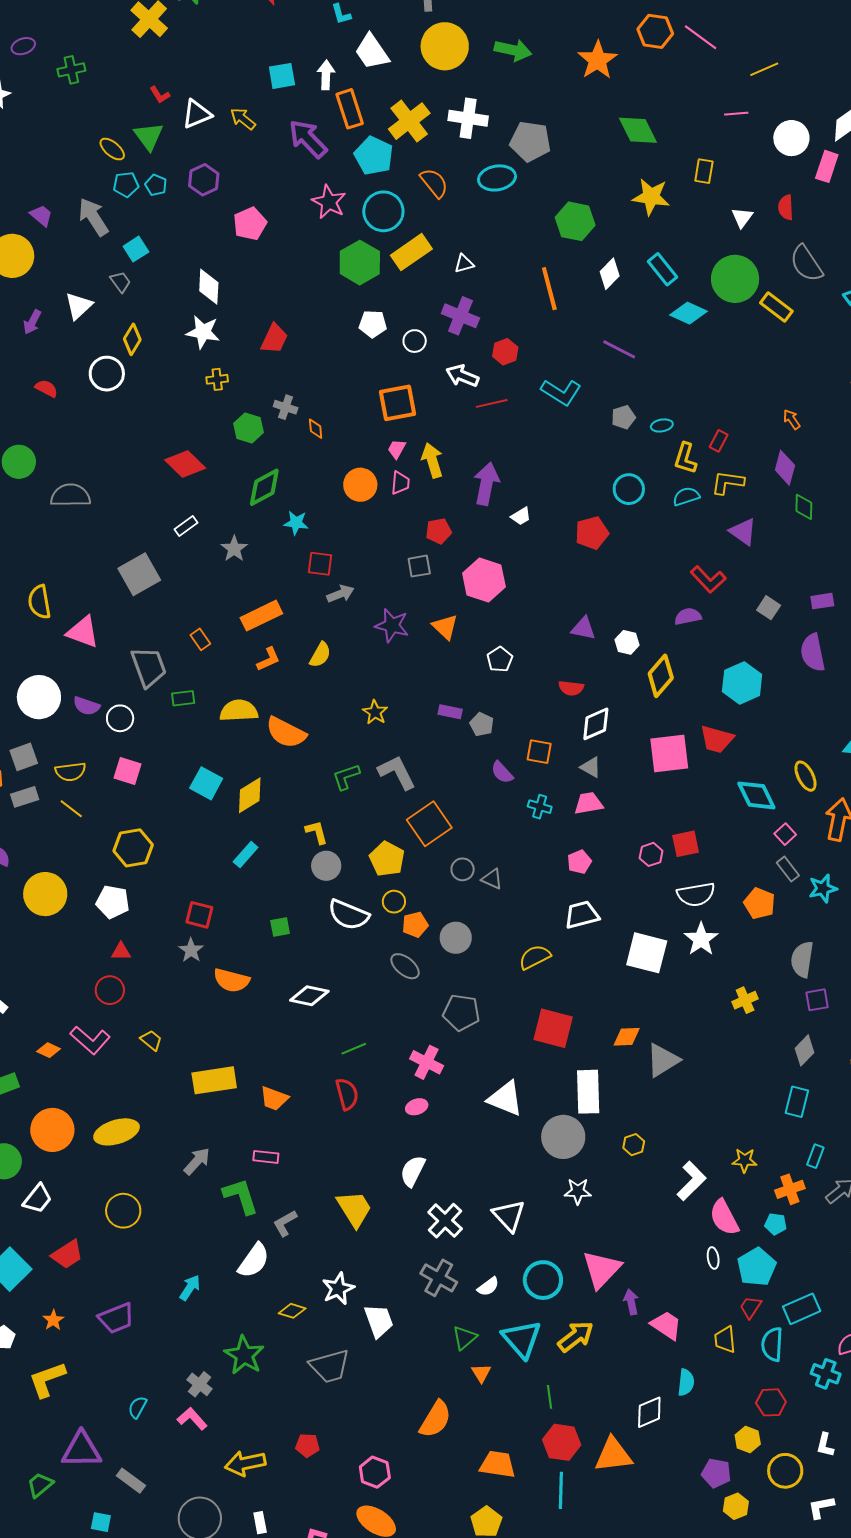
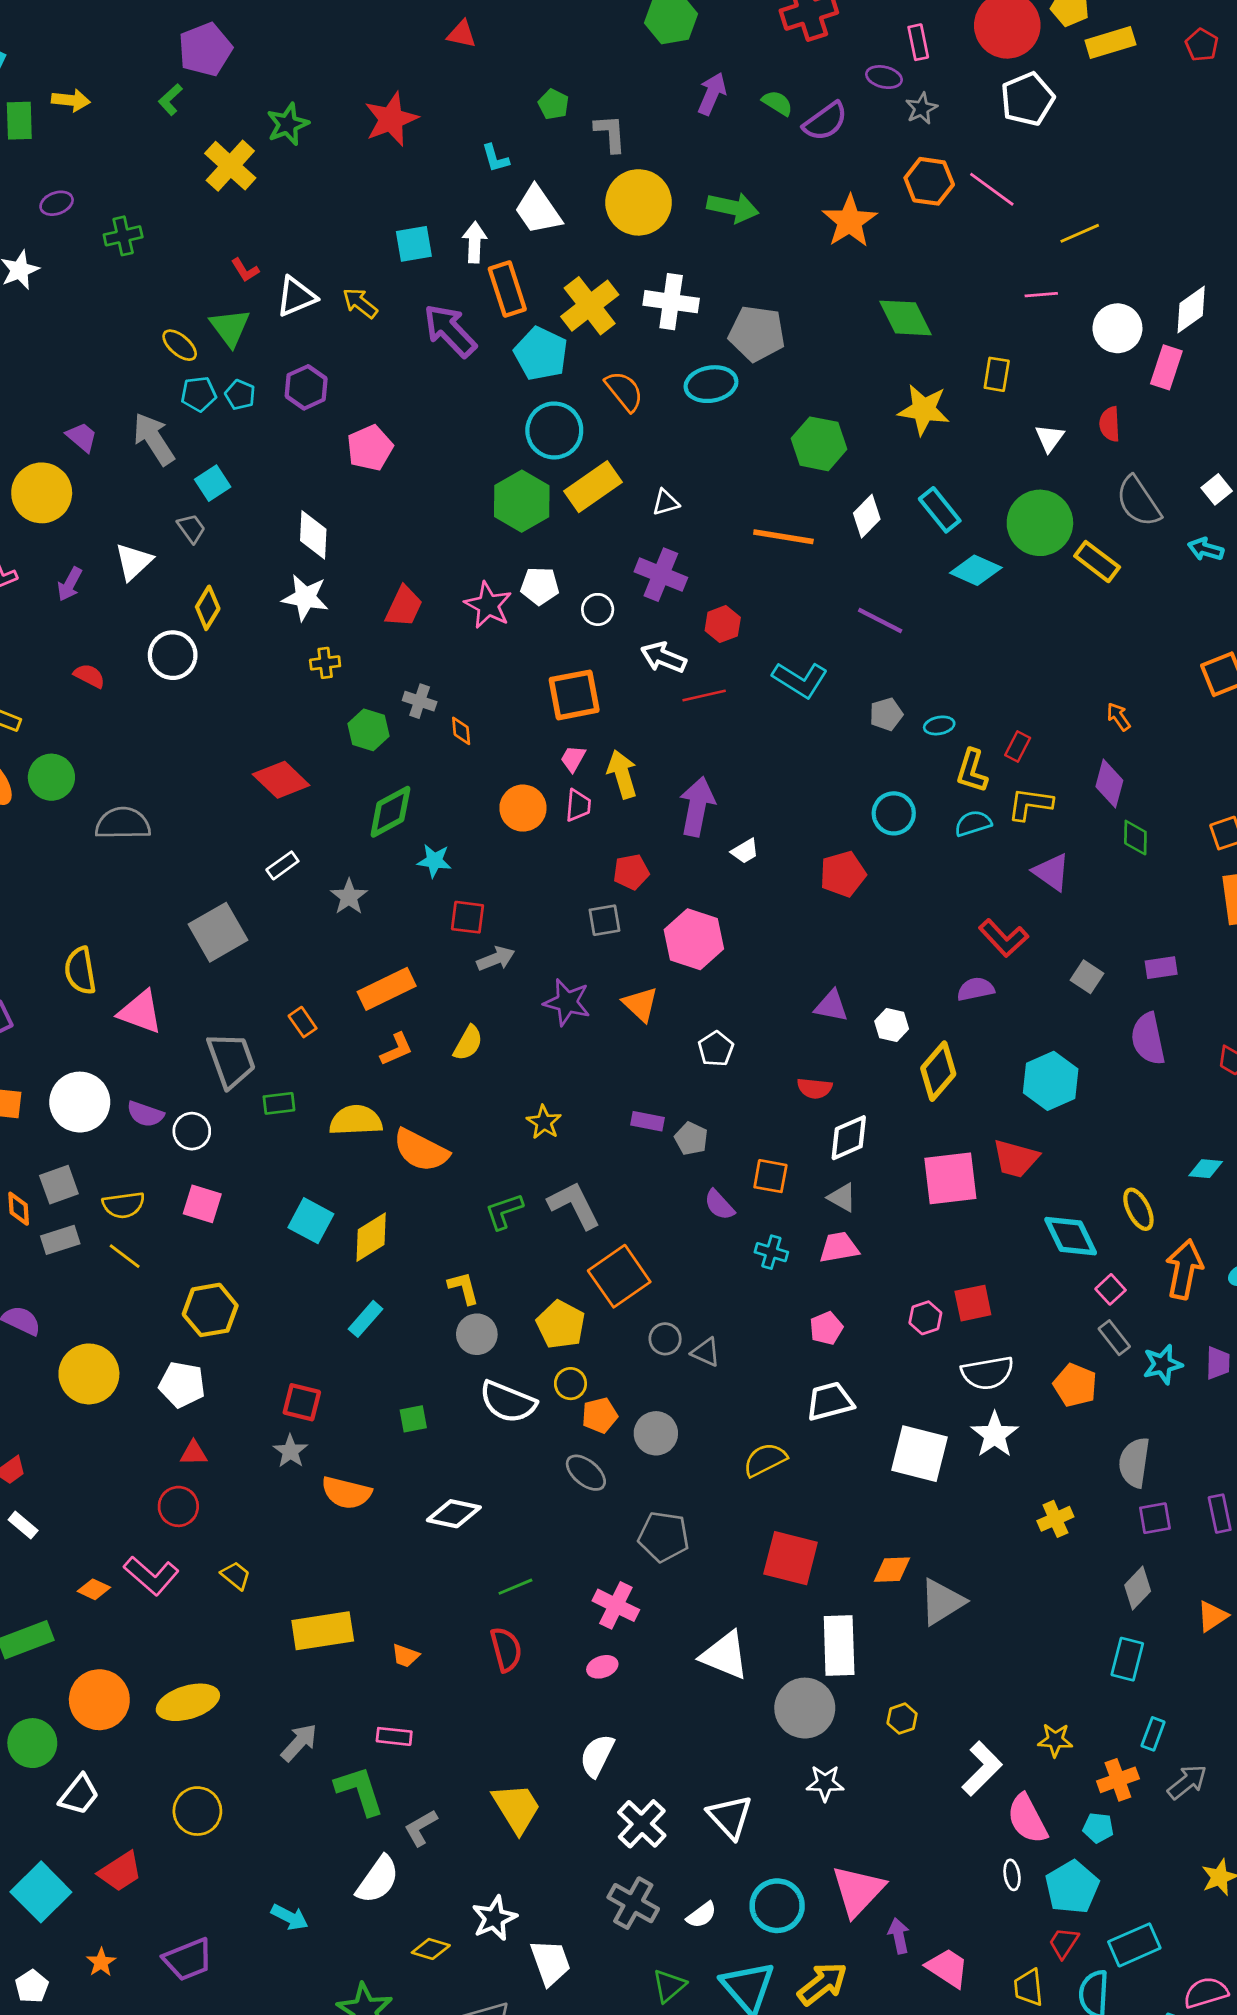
pink star: (329, 202) -> (488, 605), moved
orange line: (549, 289) -> (783, 537), turned -66
orange trapezoid: (274, 1098) -> (405, 1656), size x0.7
cyan arrow: (190, 1288) -> (290, 1917), turned 84

